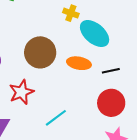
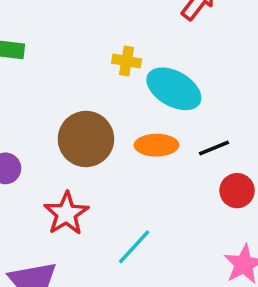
red circle: (111, 103) -> (237, 191), moved, size x0.7

